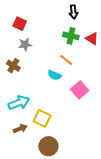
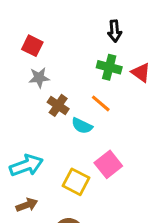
brown cross: (13, 66) -> (58, 105), moved
pink square: (80, 90) -> (108, 164), moved
yellow square: (42, 118) -> (76, 182), moved

